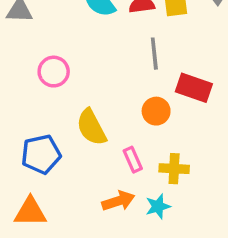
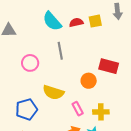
gray line: (154, 54) -> (60, 51), moved
yellow semicircle: (91, 127) -> (53, 92), turned -40

